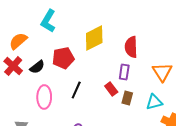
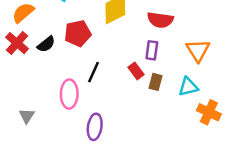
red semicircle: (131, 47) -> (160, 20), turned -80
pink ellipse: (44, 97) -> (69, 94), moved

